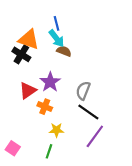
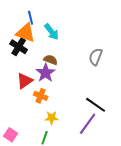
blue line: (56, 23) -> (31, 18), moved
brown semicircle: (64, 51) -> (51, 60), moved
gray semicircle: (83, 91) -> (96, 57), moved
black line: (88, 112) -> (96, 105), moved

